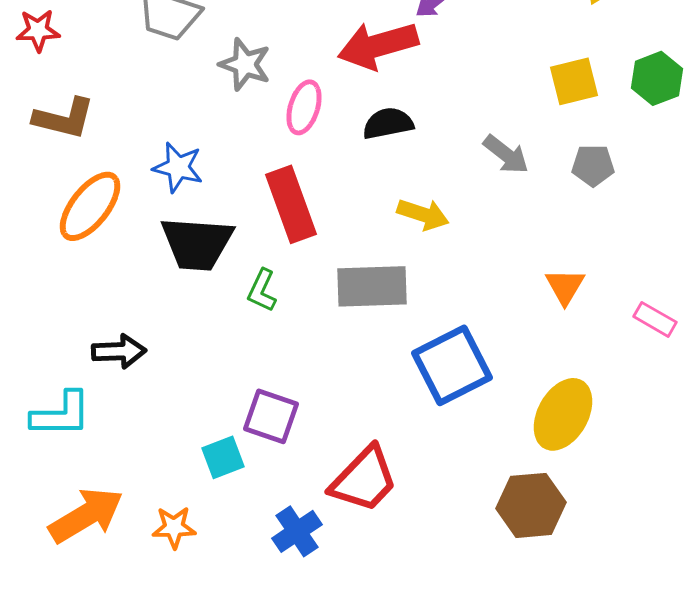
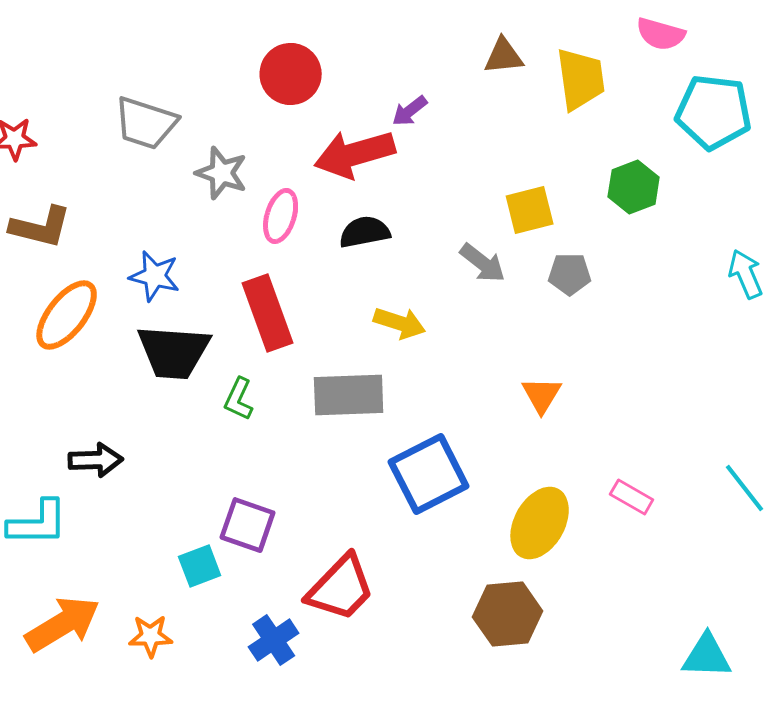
yellow square: (574, 81) -> (530, 210), moved
pink rectangle: (655, 319) -> (632, 497), moved

